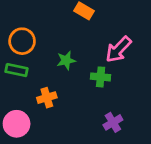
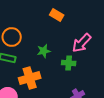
orange cross: (47, 98) -> (30, 78), size x1.5

